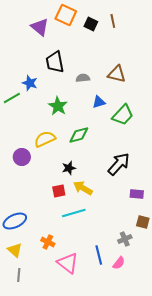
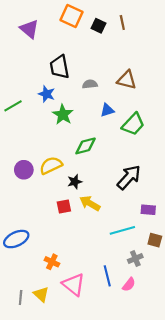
purple triangle: (40, 27) -> (29, 29), moved
blue star: (30, 83) -> (47, 94), moved
yellow semicircle: (45, 139) -> (51, 165), moved
cyan line: (74, 213) -> (122, 230), moved
yellow triangle: (15, 250) -> (41, 294), moved

